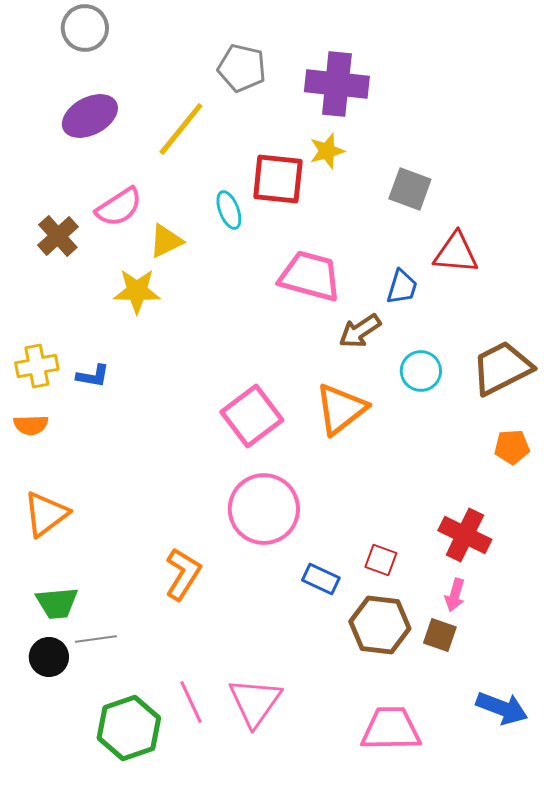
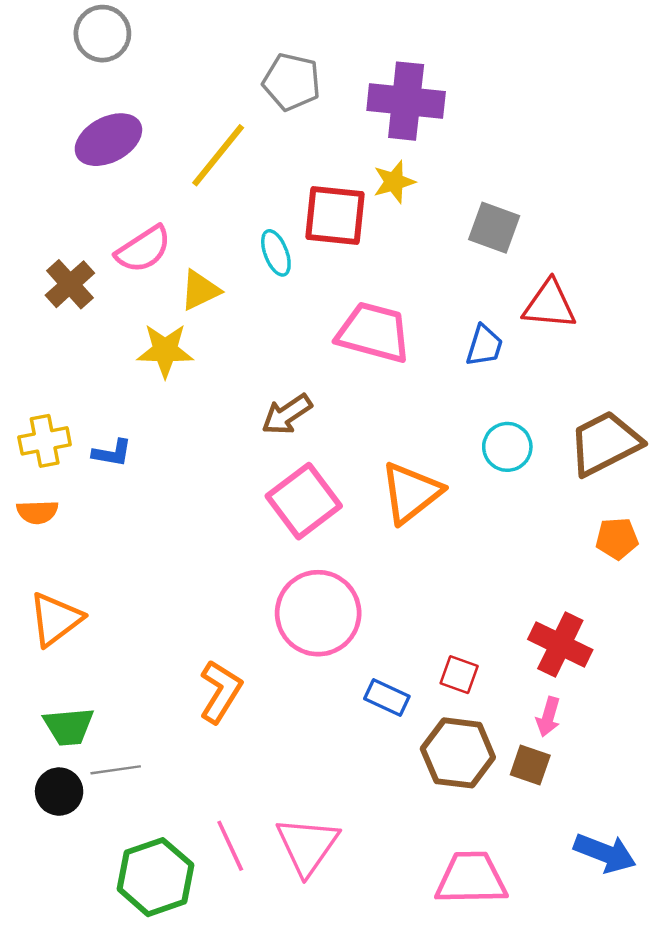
brown arrow: (360, 331) -> (287, 414), moved

